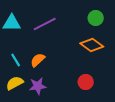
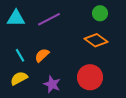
red circle: (86, 82) -> (90, 77), size x1.6
purple star: (38, 86) -> (52, 84), moved, turned 30

